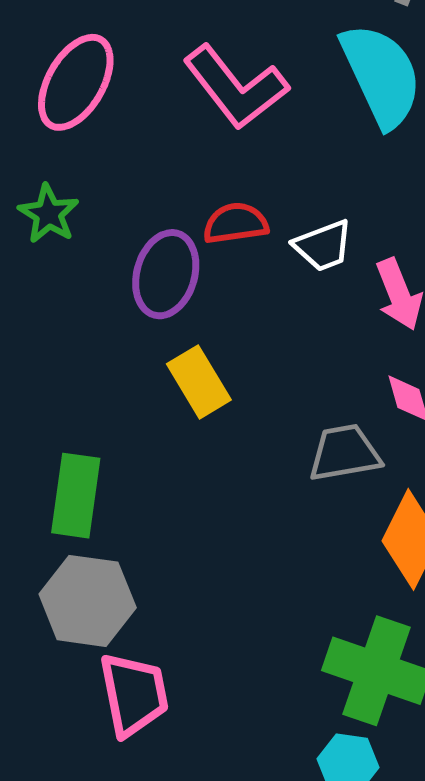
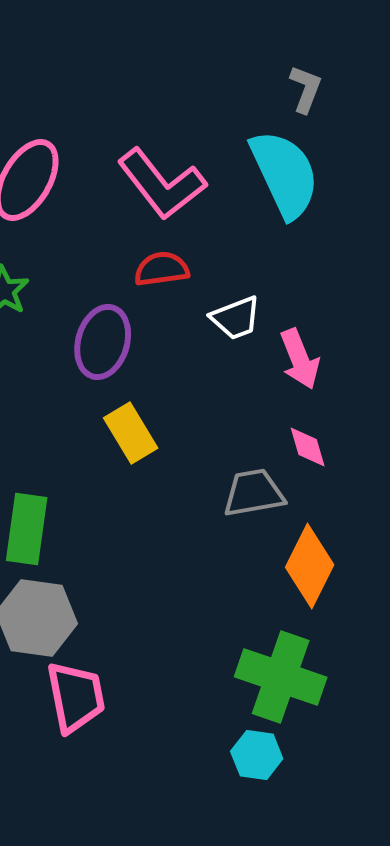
red semicircle: (236, 223) -> (162, 269), moved

